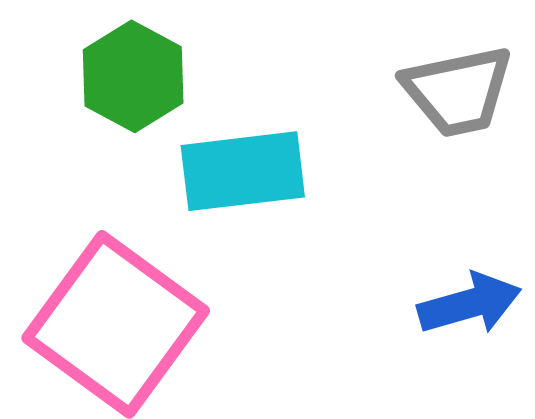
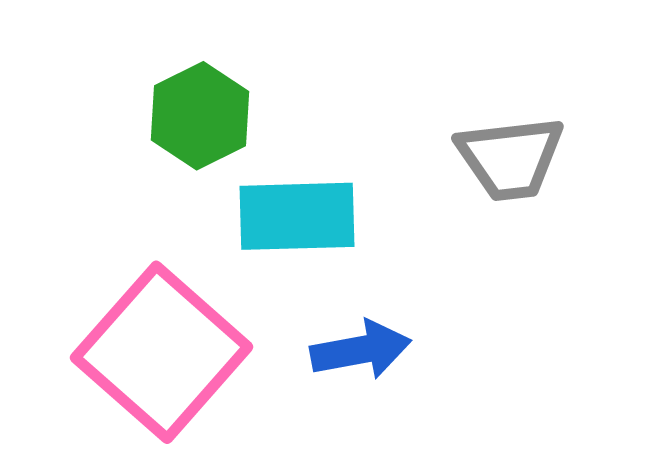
blue arrow: (470, 304) -> (361, 350), moved

